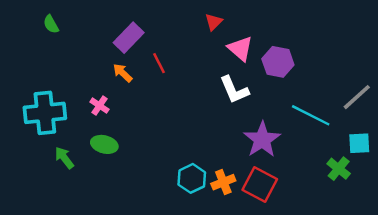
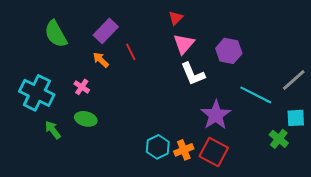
green semicircle: (51, 24) -> (56, 34), moved, size x1.8
pink triangle: (240, 49) -> (184, 44), moved, turned 30
cyan cross: (45, 113) -> (37, 93), turned 32

